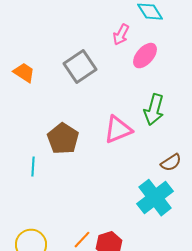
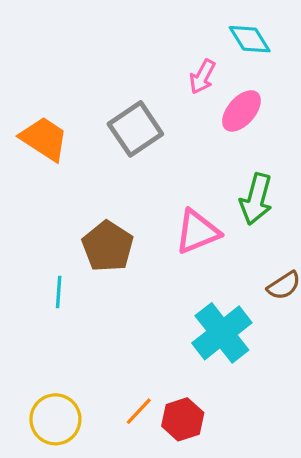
orange trapezoid: (24, 73) -> (44, 139), size x1.4
cyan cross: (155, 198) -> (222, 333), moved

